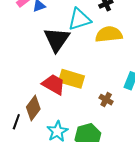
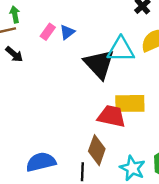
cyan triangle: (80, 19) -> (121, 50), moved, turned 35

